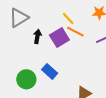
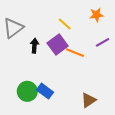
orange line: (75, 32) -> (75, 53), moved
blue rectangle: (50, 71) -> (45, 91), moved

